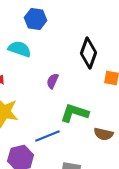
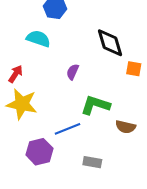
black diamond: (89, 53) -> (110, 43), turned -36

